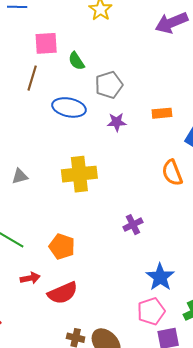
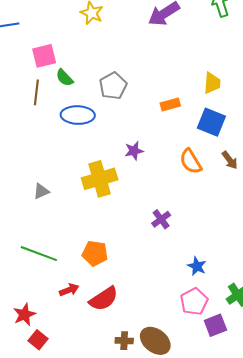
green semicircle: (76, 61) -> (64, 78), moved
purple star: (117, 122) -> (134, 151), moved
blue star: (160, 277) -> (197, 266), size x0.7

